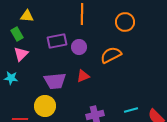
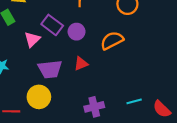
purple rectangle: (57, 41) -> (52, 25), turned 48
pink triangle: (21, 54) -> (32, 39), moved

